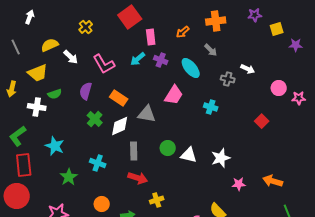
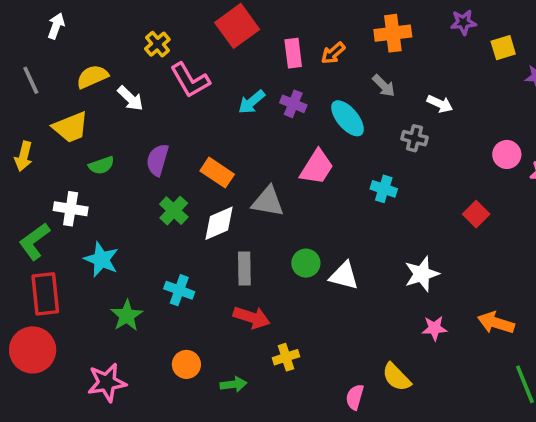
pink rectangle: (151, 37) -> (293, 53), moved
pink L-shape: (104, 64) -> (190, 80), moved
white arrow: (248, 69) -> (440, 104), moved
white cross: (37, 107) -> (71, 209), moved
white star: (221, 158) -> (422, 274), moved

